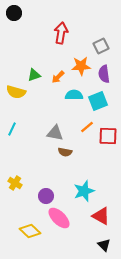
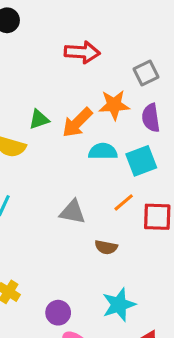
red arrow: (61, 33) -> (82, 52), turned 85
orange arrow: (58, 77) -> (77, 123), size x1.5
brown semicircle: (65, 152) -> (106, 247), moved

